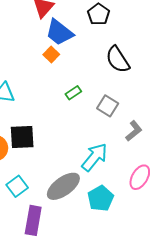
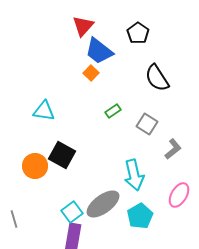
black square: (22, 137) -> (62, 155), turned 32
cyan arrow: (95, 157) -> (134, 175), turned 128
cyan square: (17, 186) -> (72, 212), moved

